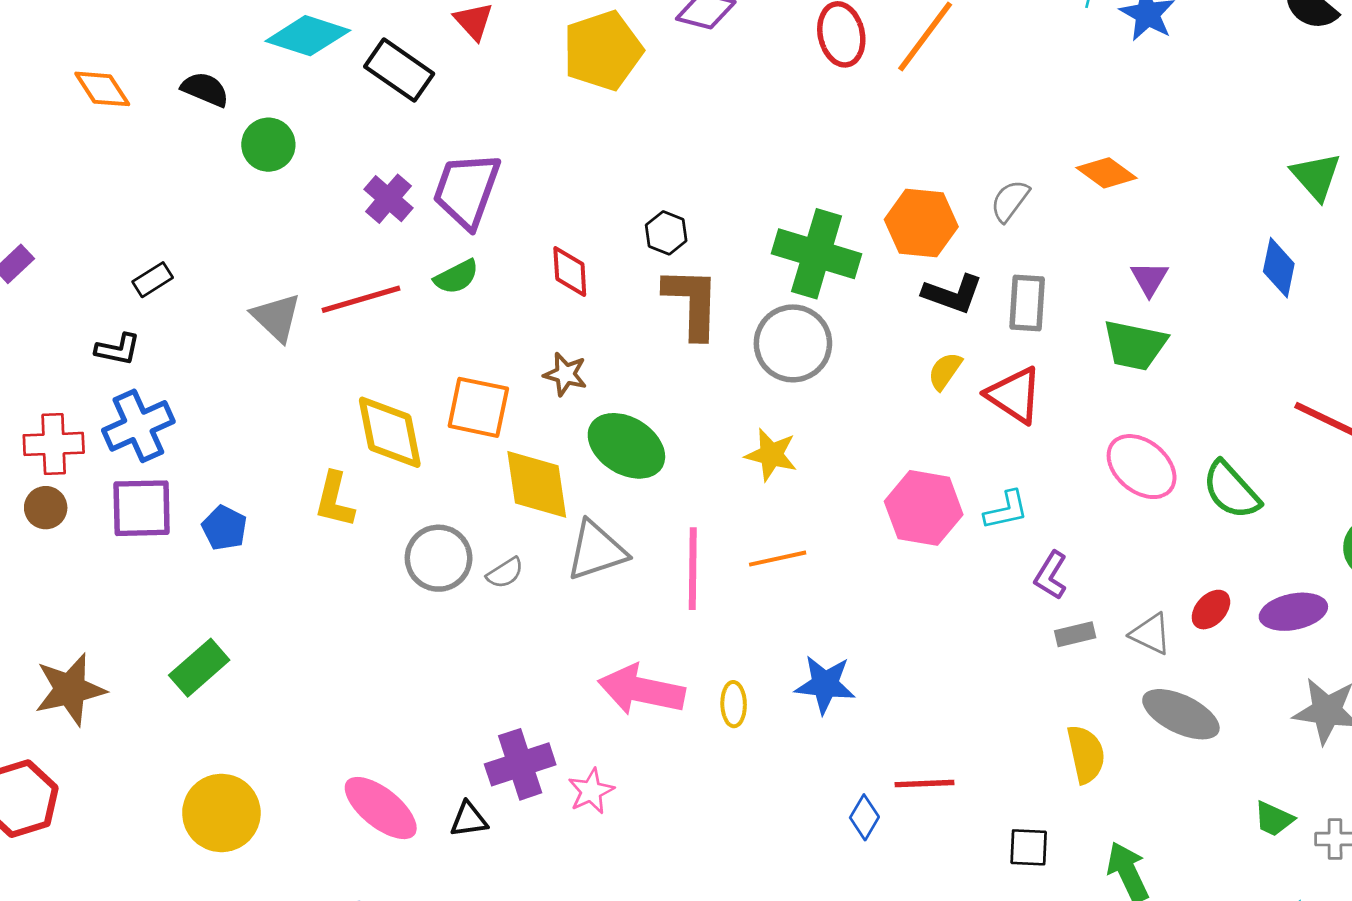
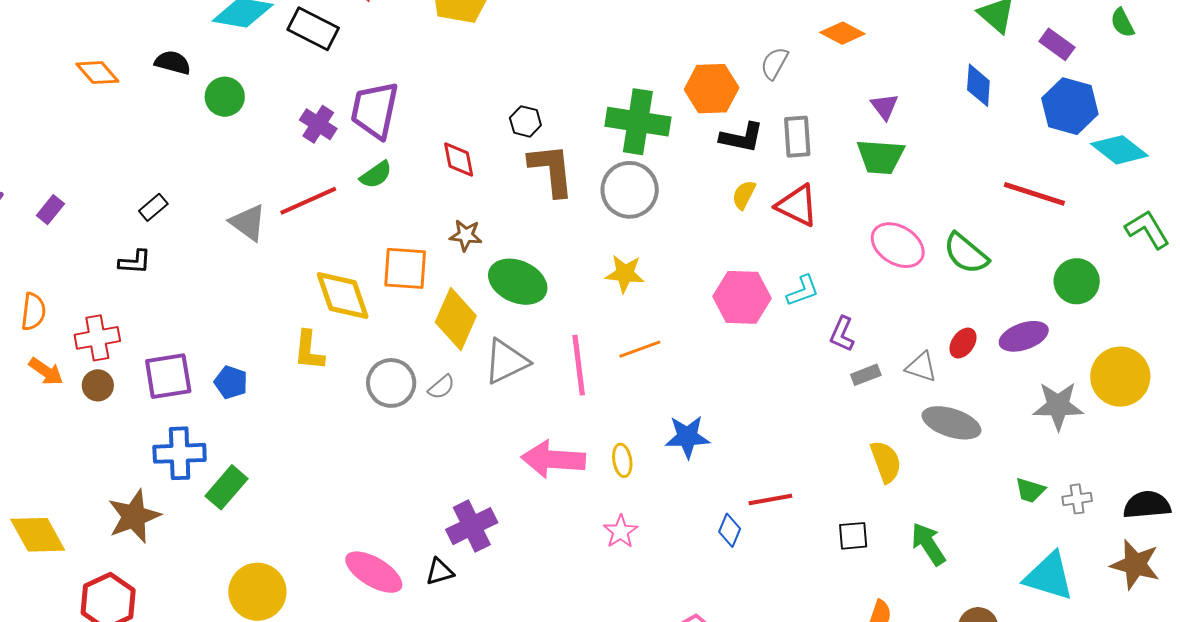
blue cross: (138, 426) -> (180, 453), moved, turned 30
yellow diamond: (537, 484) -> (456, 319), turned 40
pink star: (591, 791) -> (621, 532), moved

